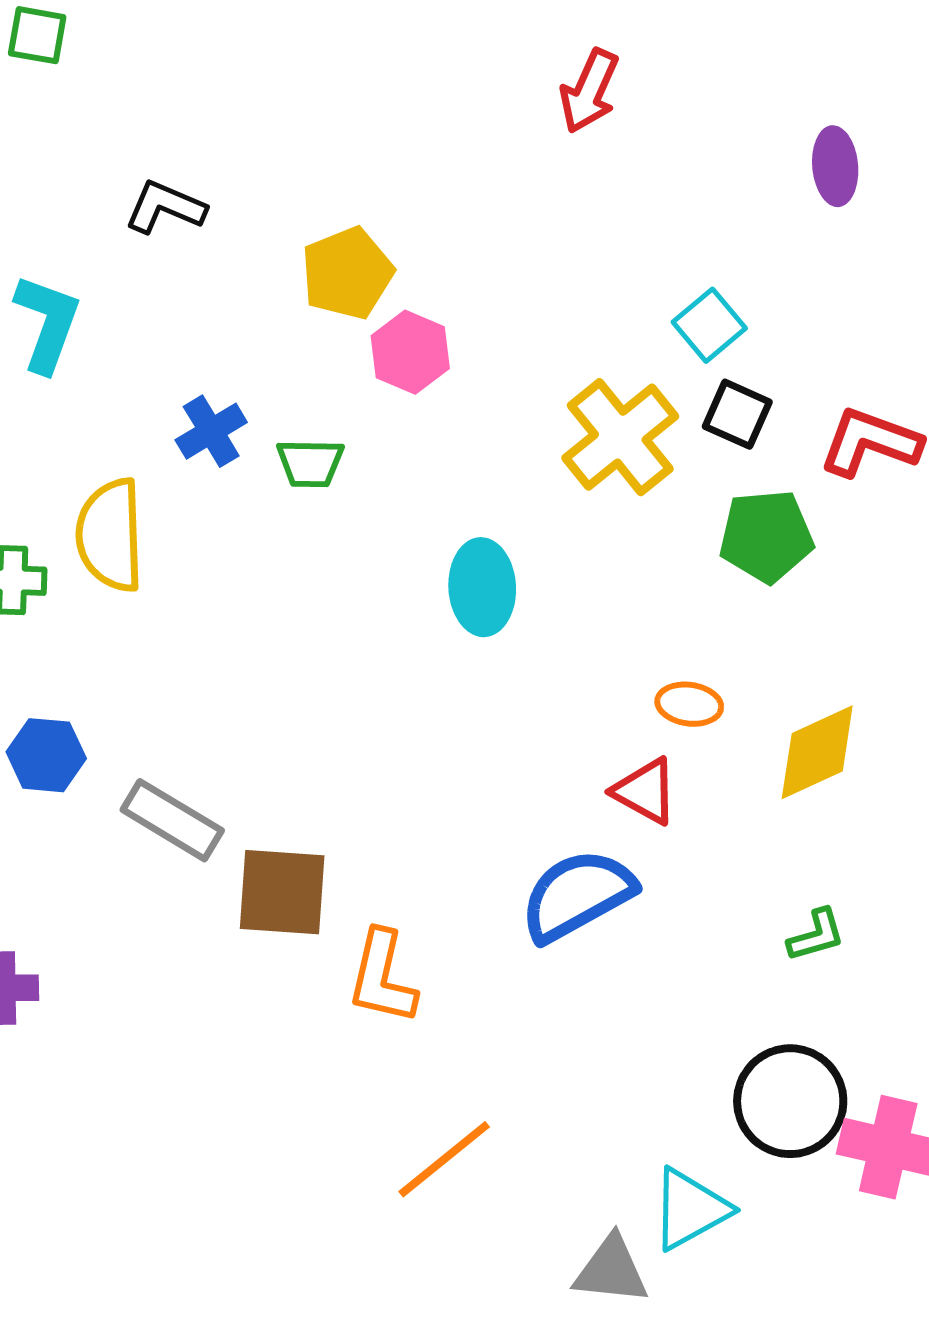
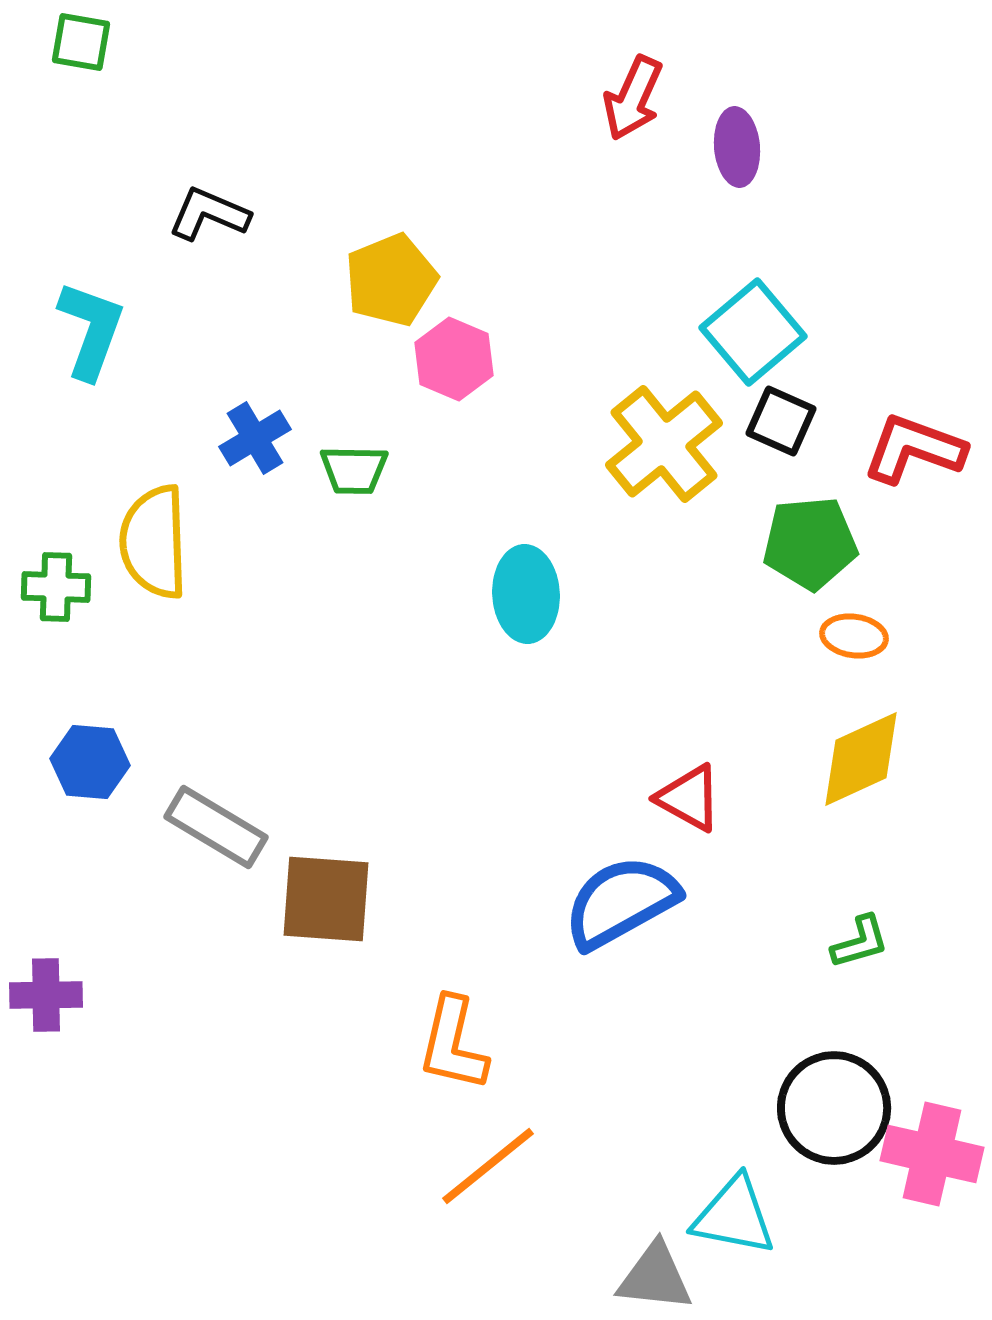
purple ellipse: (835, 166) -> (737, 147), moved
cyan square: (709, 325) -> (753, 332), size x1.4
orange ellipse: (689, 704) -> (854, 636), moved
orange L-shape: (382, 977) -> (453, 1044), moved
cyan triangle: (690, 1209) -> (734, 1216), turned 40

